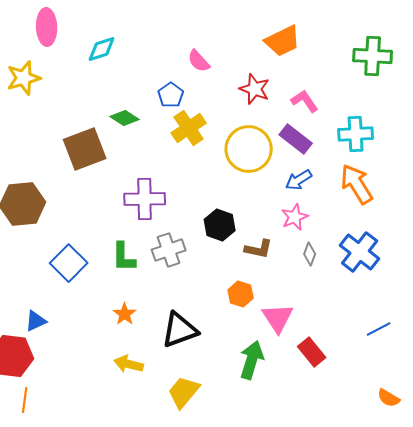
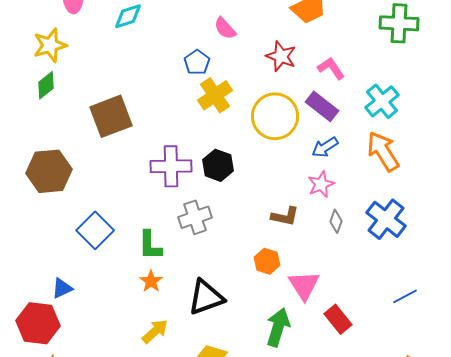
green diamond: (125, 118) -> (46, 85), moved, turned -72
cyan cross: (356, 134) -> (382, 101), turned -36
black hexagon: (220, 225) -> (218, 165), moved
green L-shape: (124, 257) -> (150, 245), moved
yellow arrow: (129, 364) -> (155, 331), turned 124

